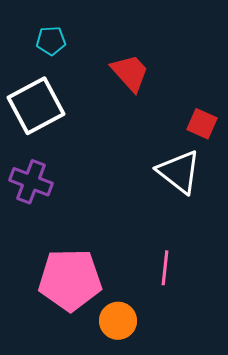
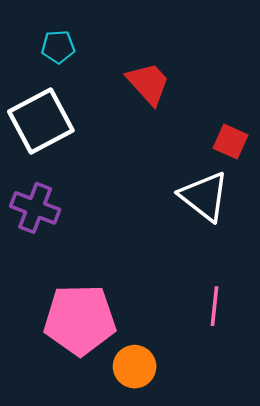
pink line: (165, 268) -> (215, 306), moved

